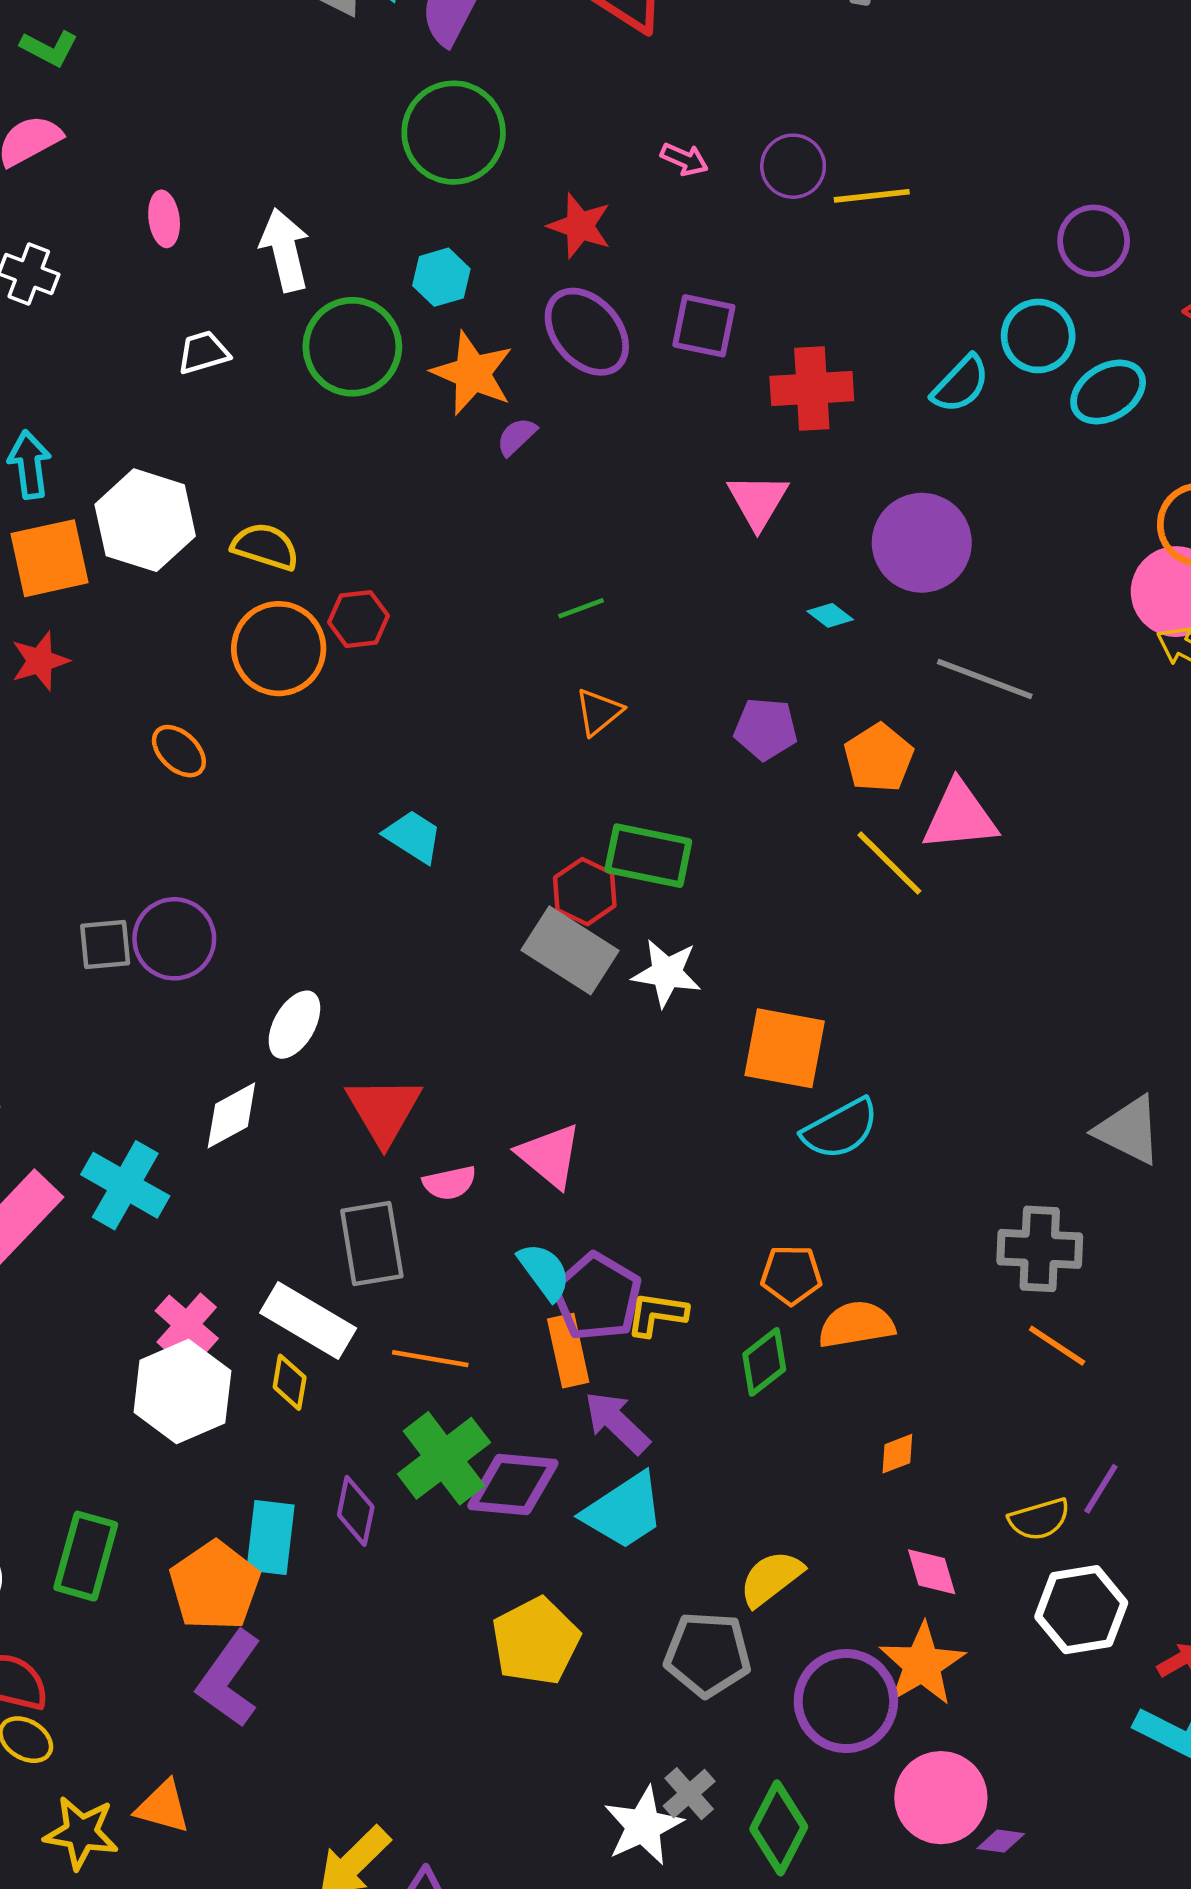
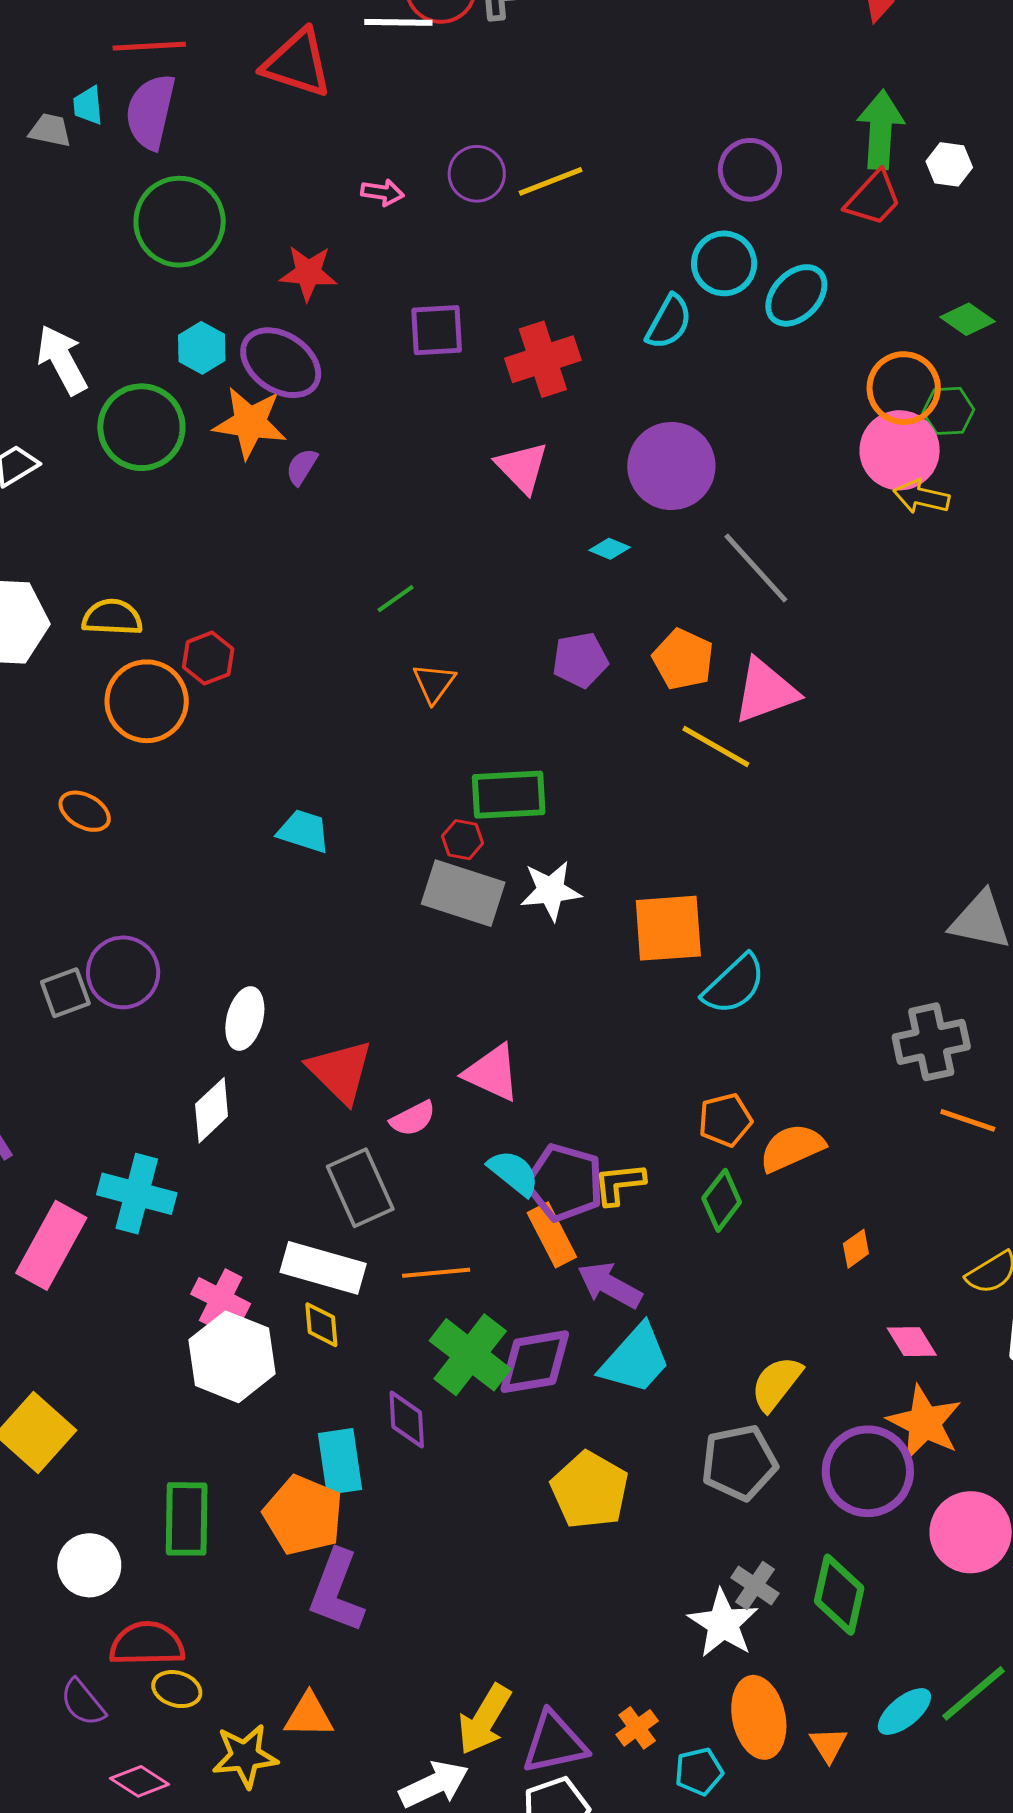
purple ellipse: (587, 332) -> (281, 363), moved
gray line: (985, 679) -> (756, 568), turned 42
red hexagon: (585, 892) -> (463, 840), size x0.7

